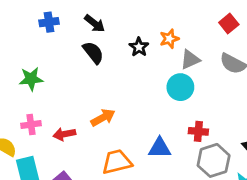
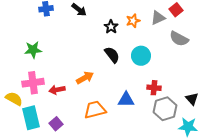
black semicircle: (93, 53) -> (112, 55), moved
gray triangle: (190, 59) -> (158, 18), moved
pink cross: (31, 124) -> (33, 83), size x1.5

